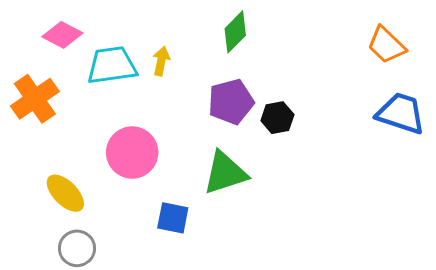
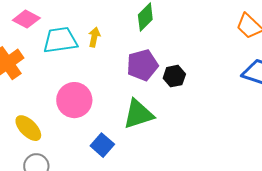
blue square: (173, 218) -> (102, 145), turned 30

